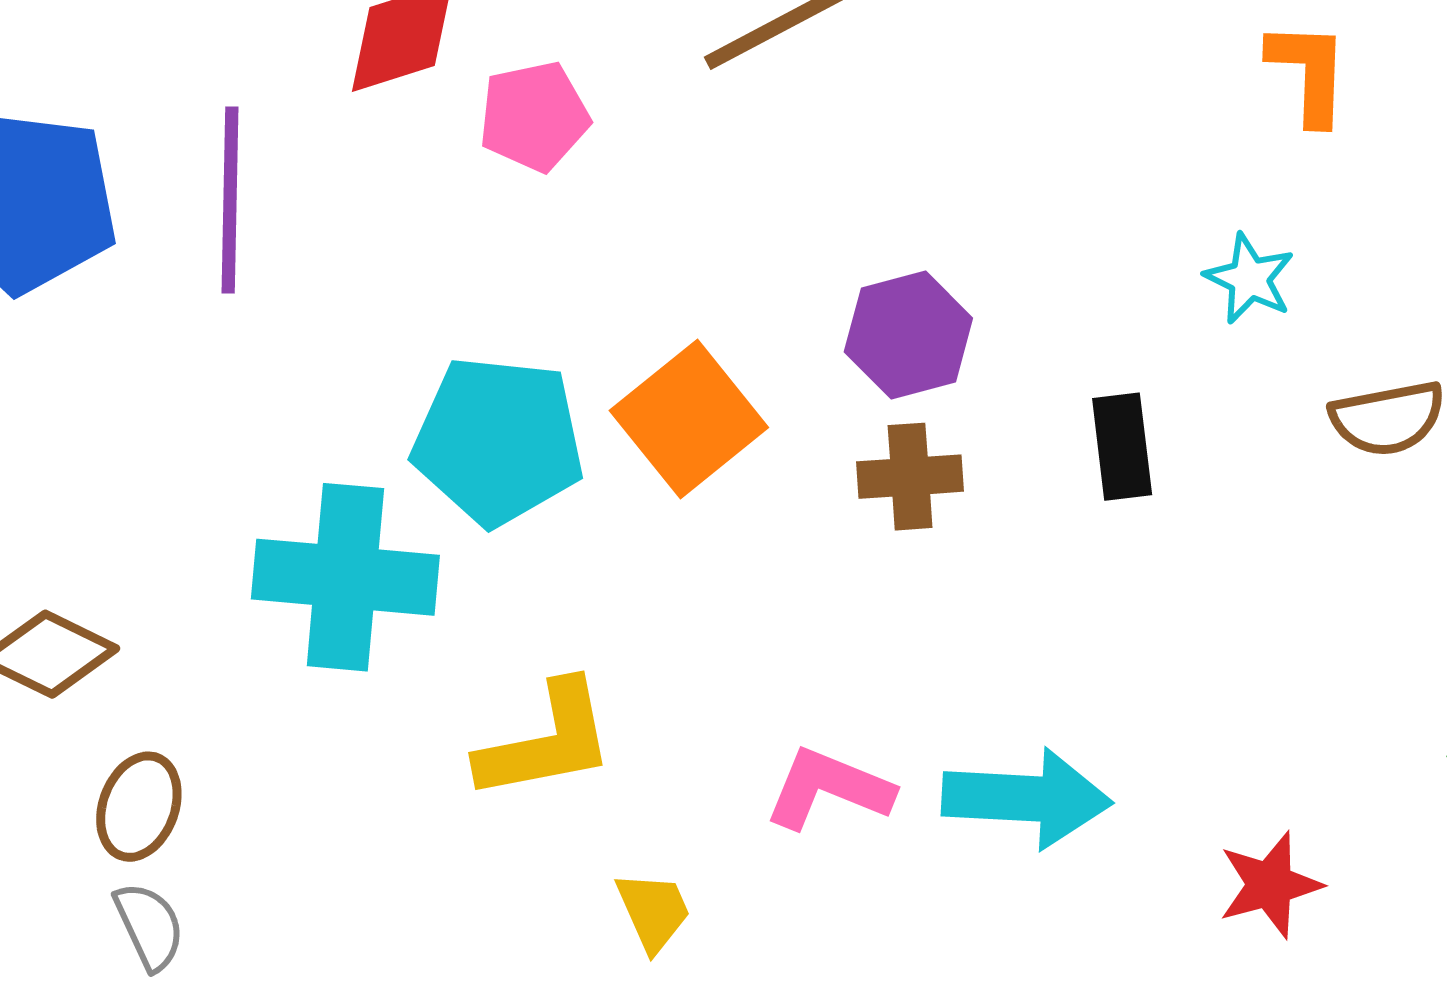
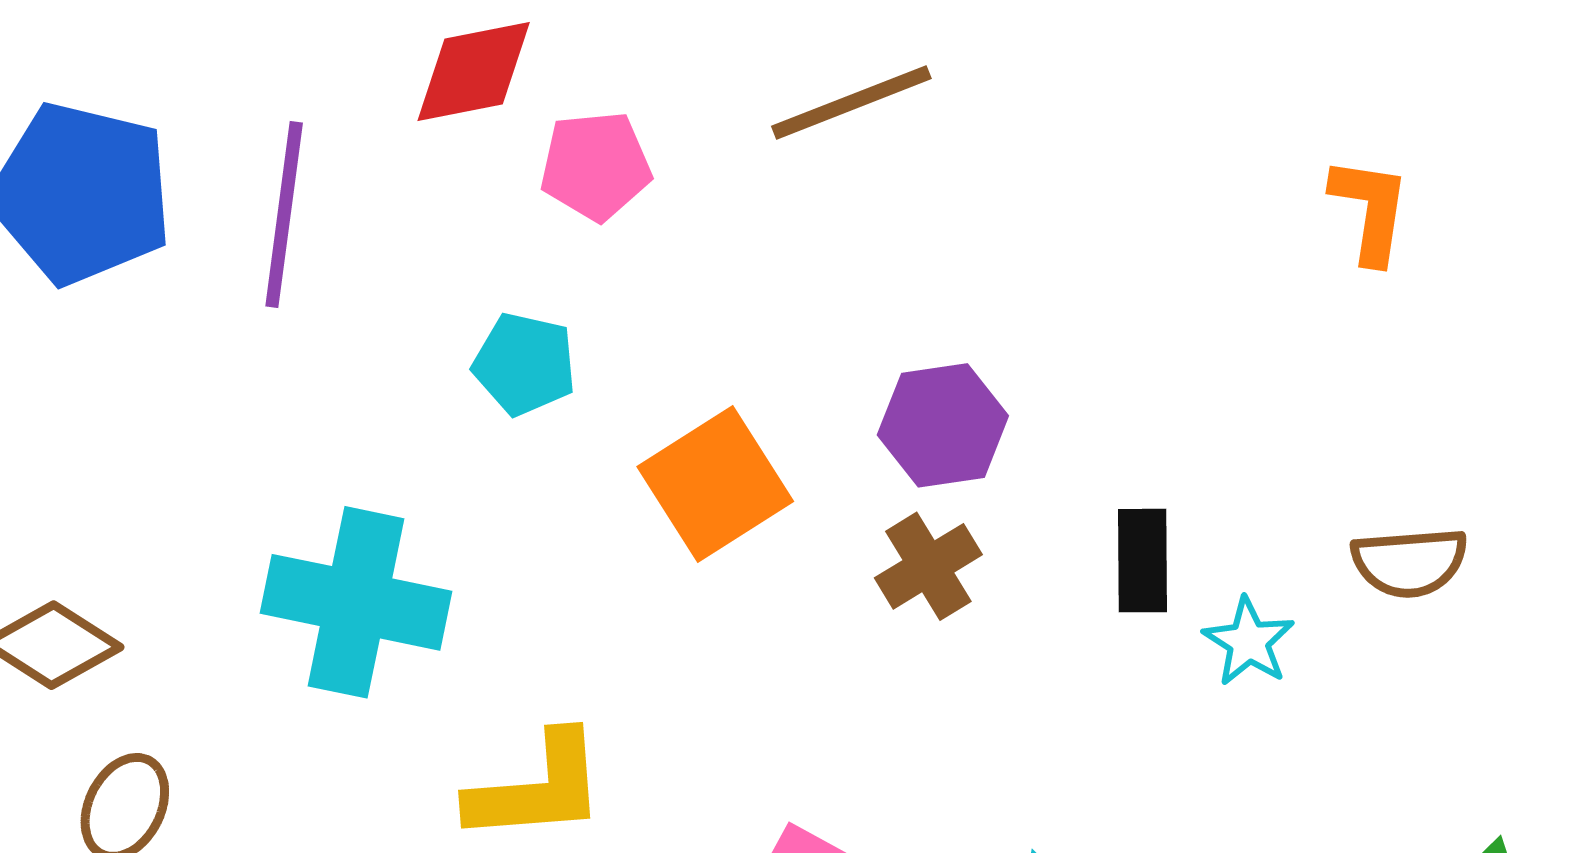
cyan star: (1249, 279) -> (1249, 642), moved
cyan pentagon: (498, 441) -> (525, 364), moved, size x0.6
brown cross: (910, 477) -> (928, 566), turned -34

